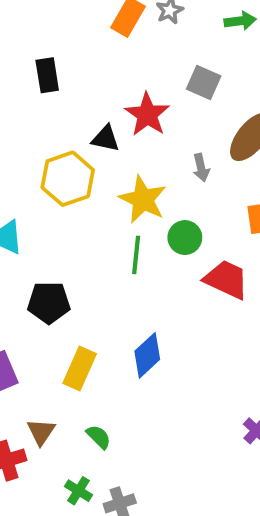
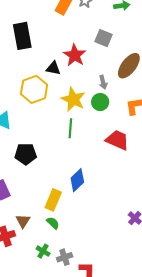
black rectangle: (47, 75) -> (22, 36), size x1.5
green circle: (185, 238) -> (100, 102), moved
yellow rectangle: (80, 368) -> (53, 200), moved

